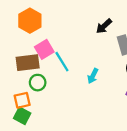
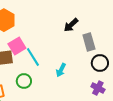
green circle: (38, 83) -> (24, 81), moved

